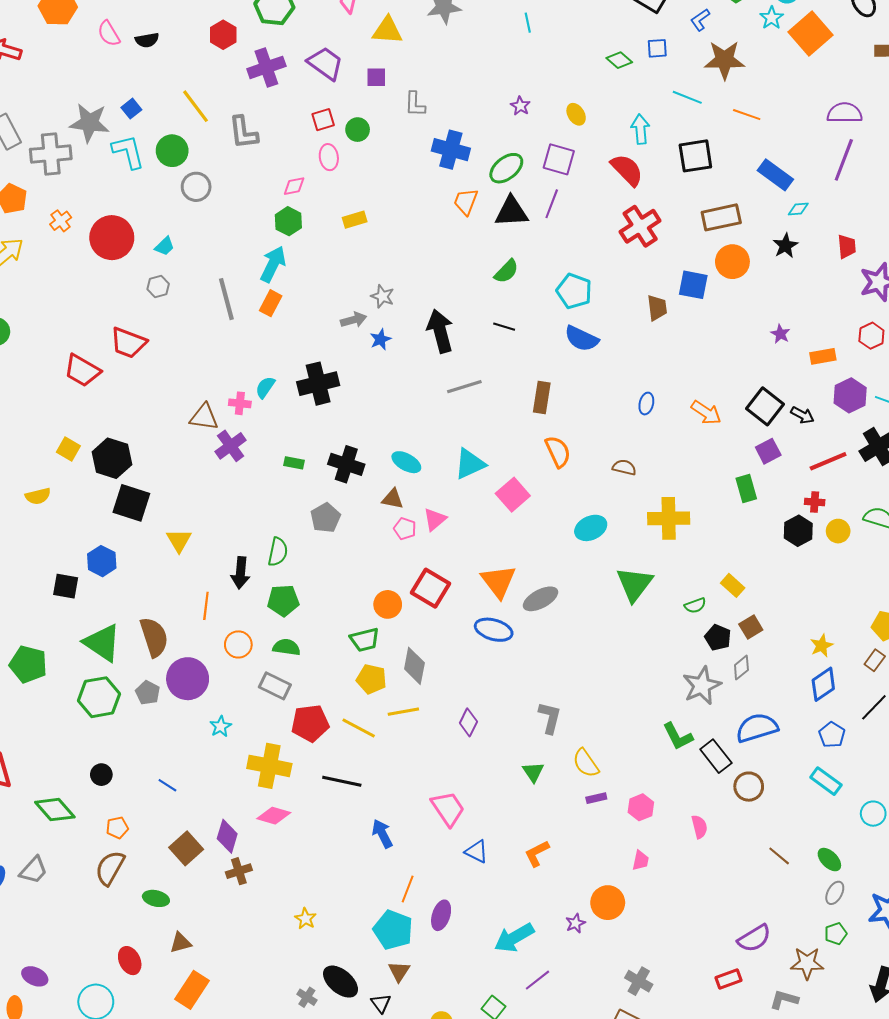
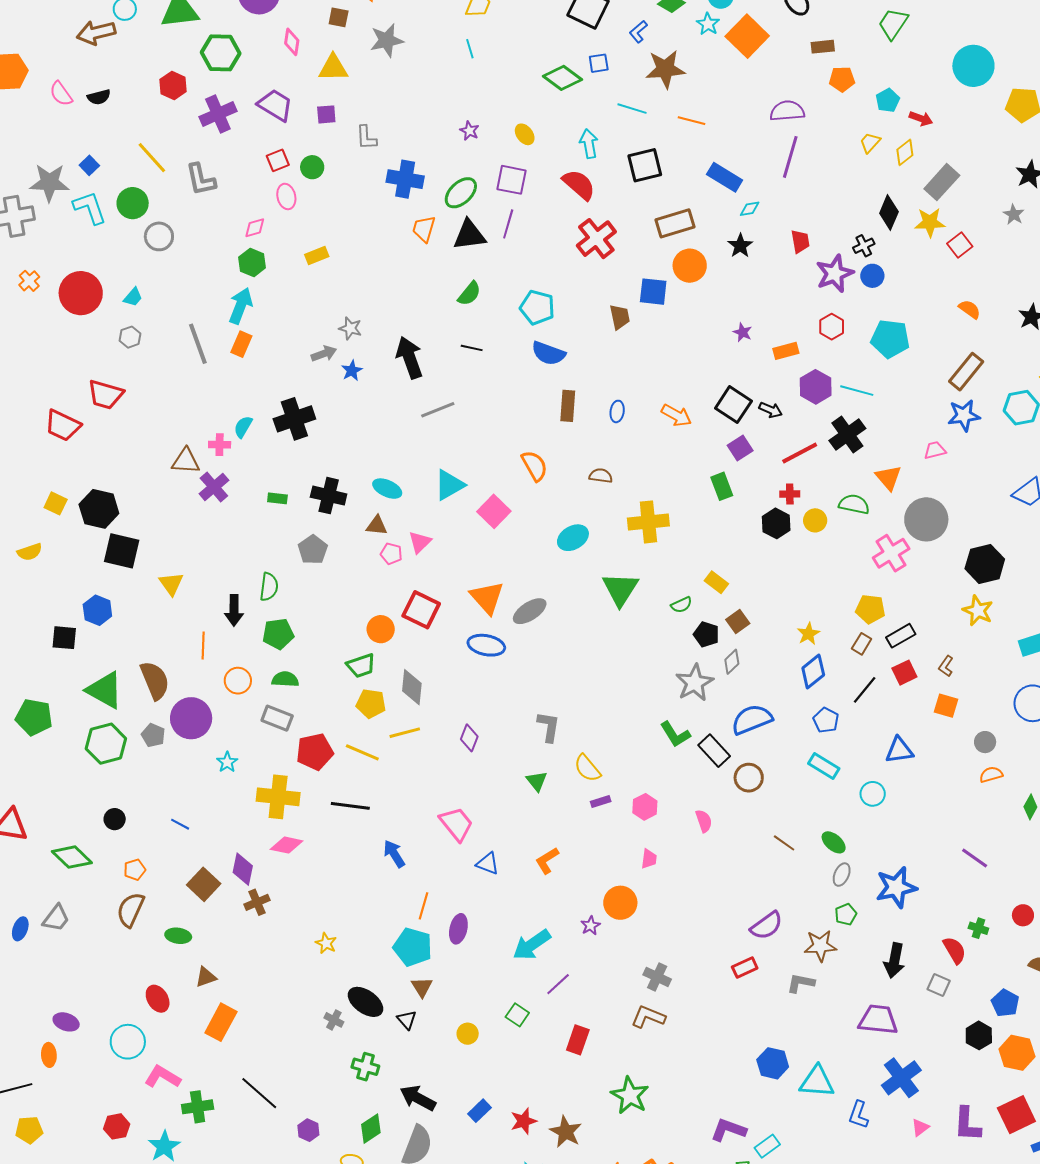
green diamond: (619, 60) -> (562, 78), size x1.5
brown rectangle: (542, 398) -> (568, 406), moved

